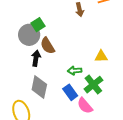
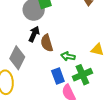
brown semicircle: (48, 46) -> (47, 43), moved
gray diamond: (39, 87) -> (17, 58), moved

